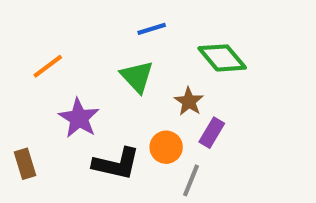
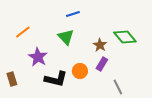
green diamond: (222, 58) -> (125, 37), moved
brown star: (189, 102) -> (100, 45), moved
gray line: (191, 180) -> (118, 87), moved, turned -49

